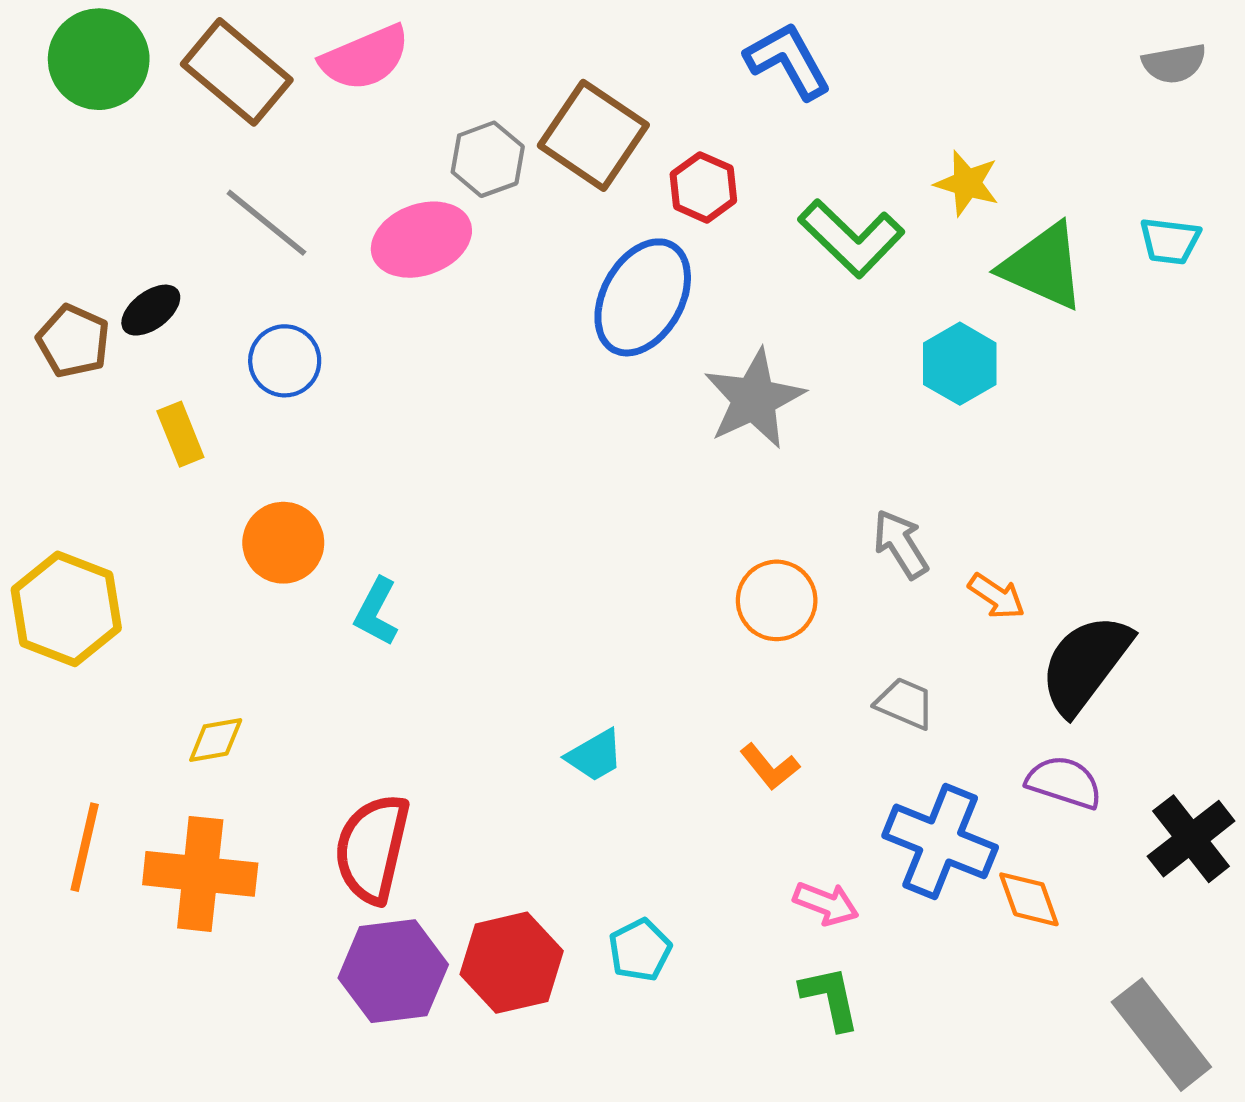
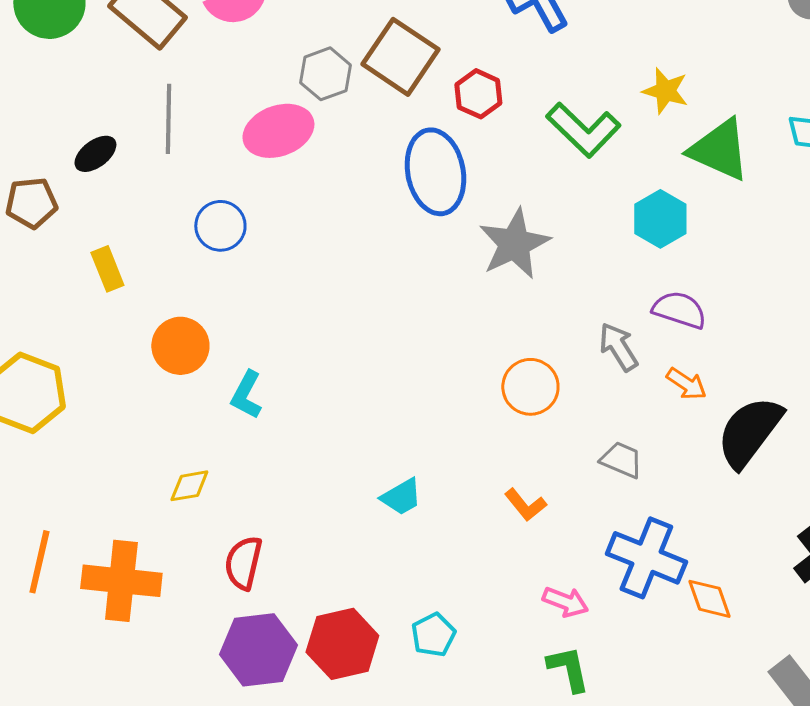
gray line: (266, 223) -> (168, 119), turned 52
blue ellipse: (643, 297) -> (435, 172), turned -40
black ellipse: (151, 310) -> (95, 154), moved
brown pentagon: (73, 341) -> (31, 203), turned -30
blue circle: (285, 361) -> (220, 226), moved
yellow diamond: (216, 740) -> (189, 486), moved
purple semicircle: (1064, 782) -> (679, 310), moved
red semicircle: (372, 849) -> (243, 563), size x0.7

